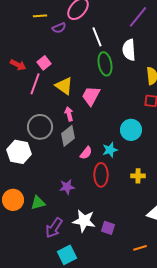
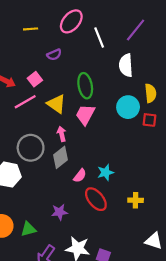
purple semicircle: (59, 28) -> (54, 55), moved
white line: (97, 37) -> (99, 37), moved
green ellipse: (105, 64) -> (85, 86), moved
pink line: (35, 84) -> (25, 102), turned 40
cyan circle: (131, 130) -> (128, 107), moved
red ellipse: (101, 175) -> (96, 199), turned -40

